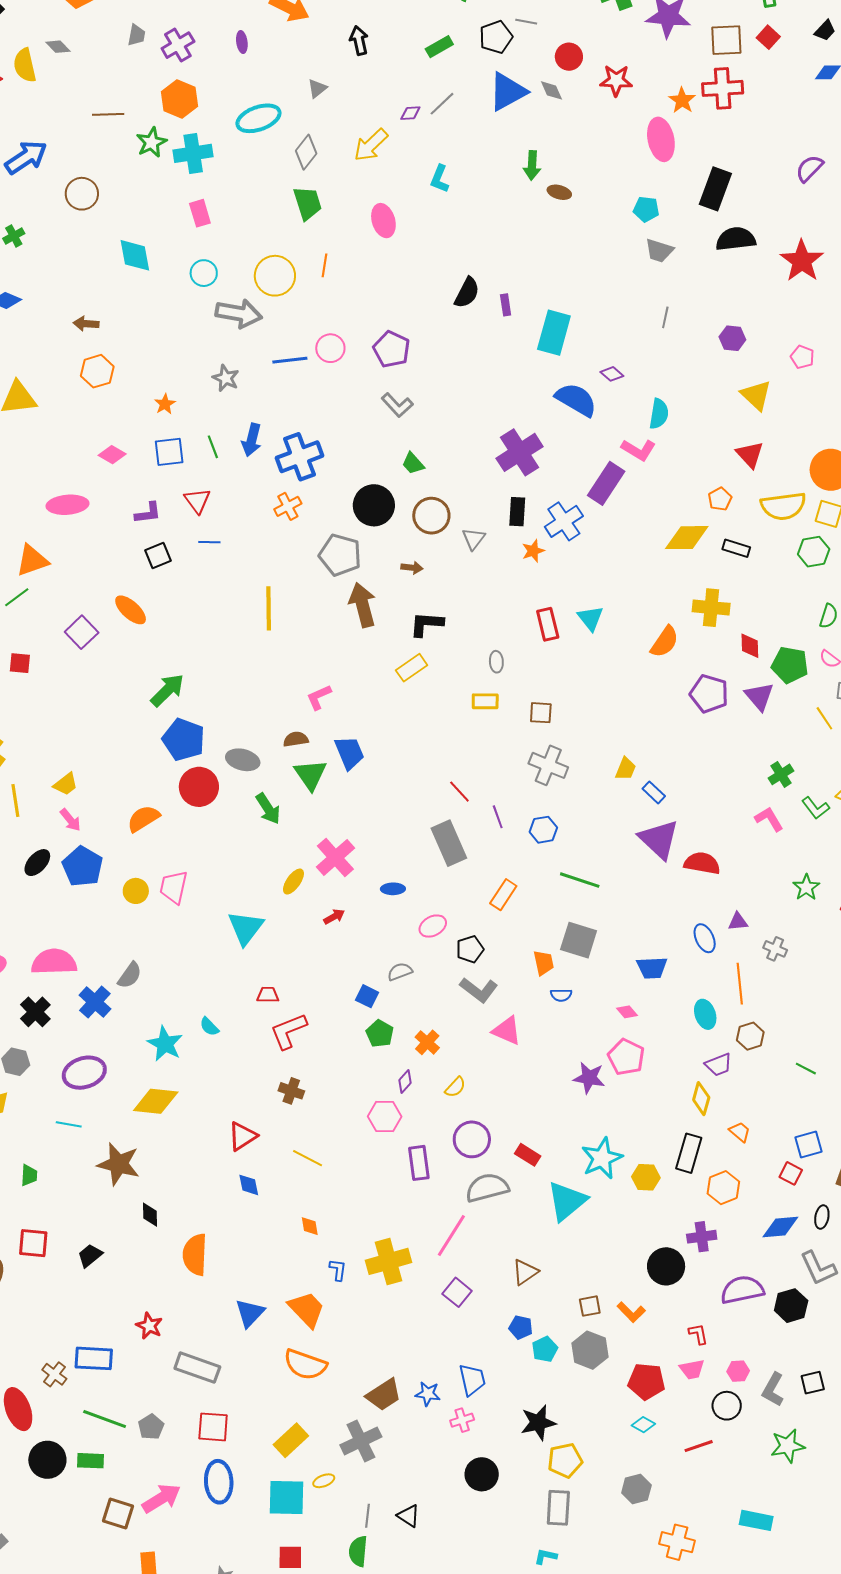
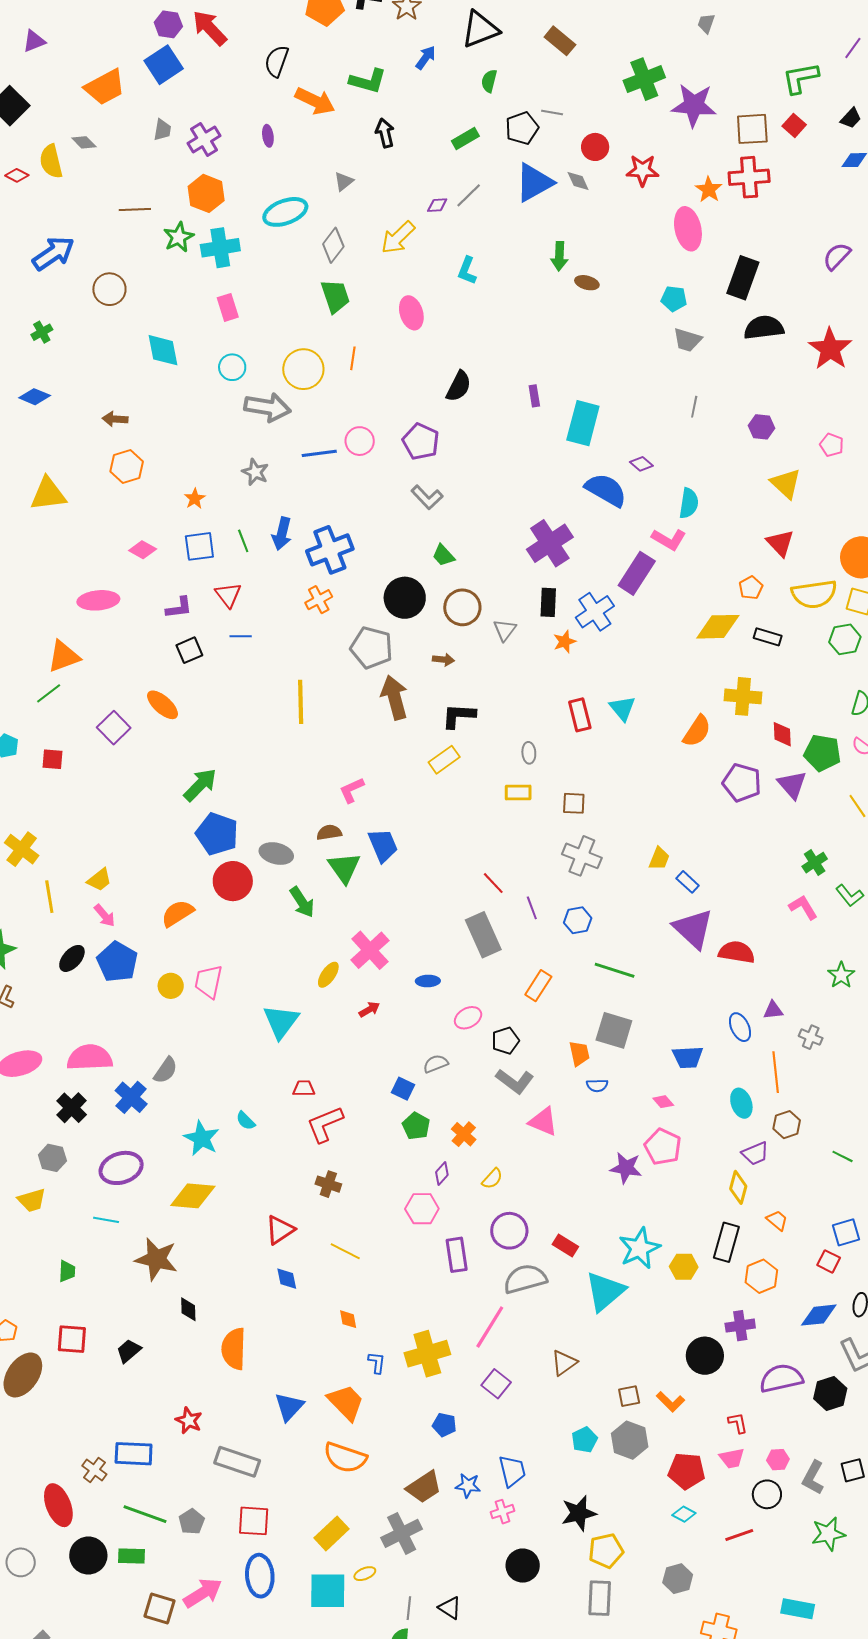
black semicircle: (467, 293) -> (459, 386), moved
blue pentagon: (521, 1327) -> (444, 1425), moved

